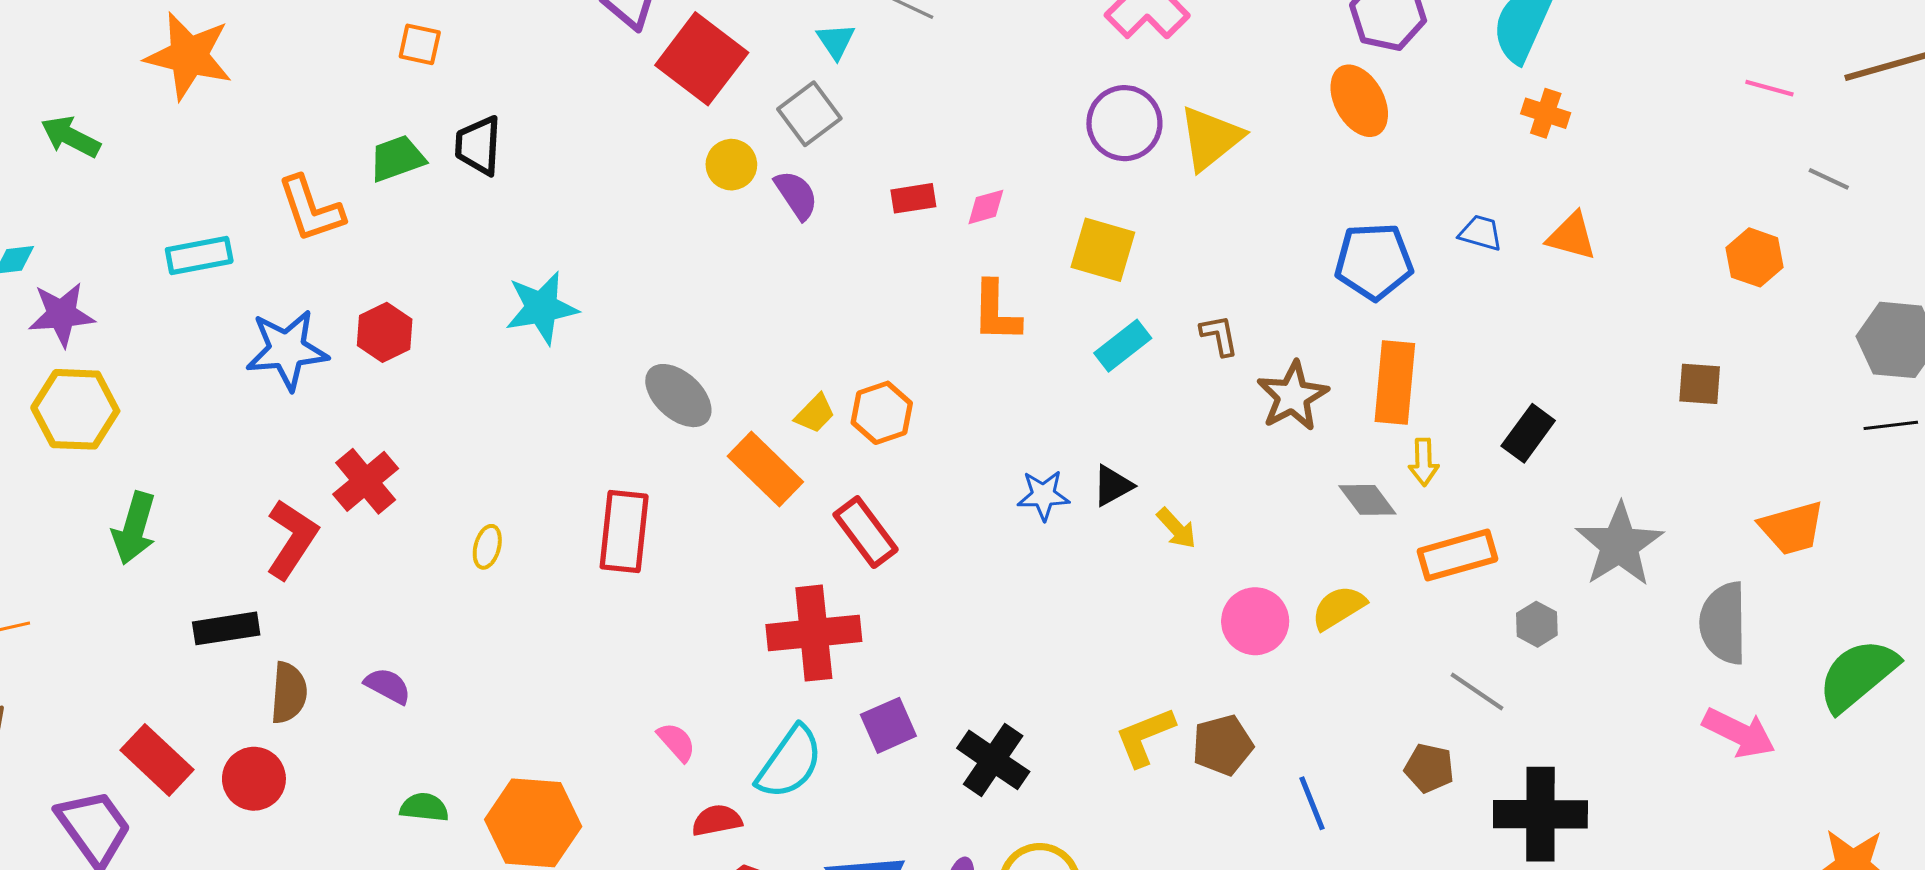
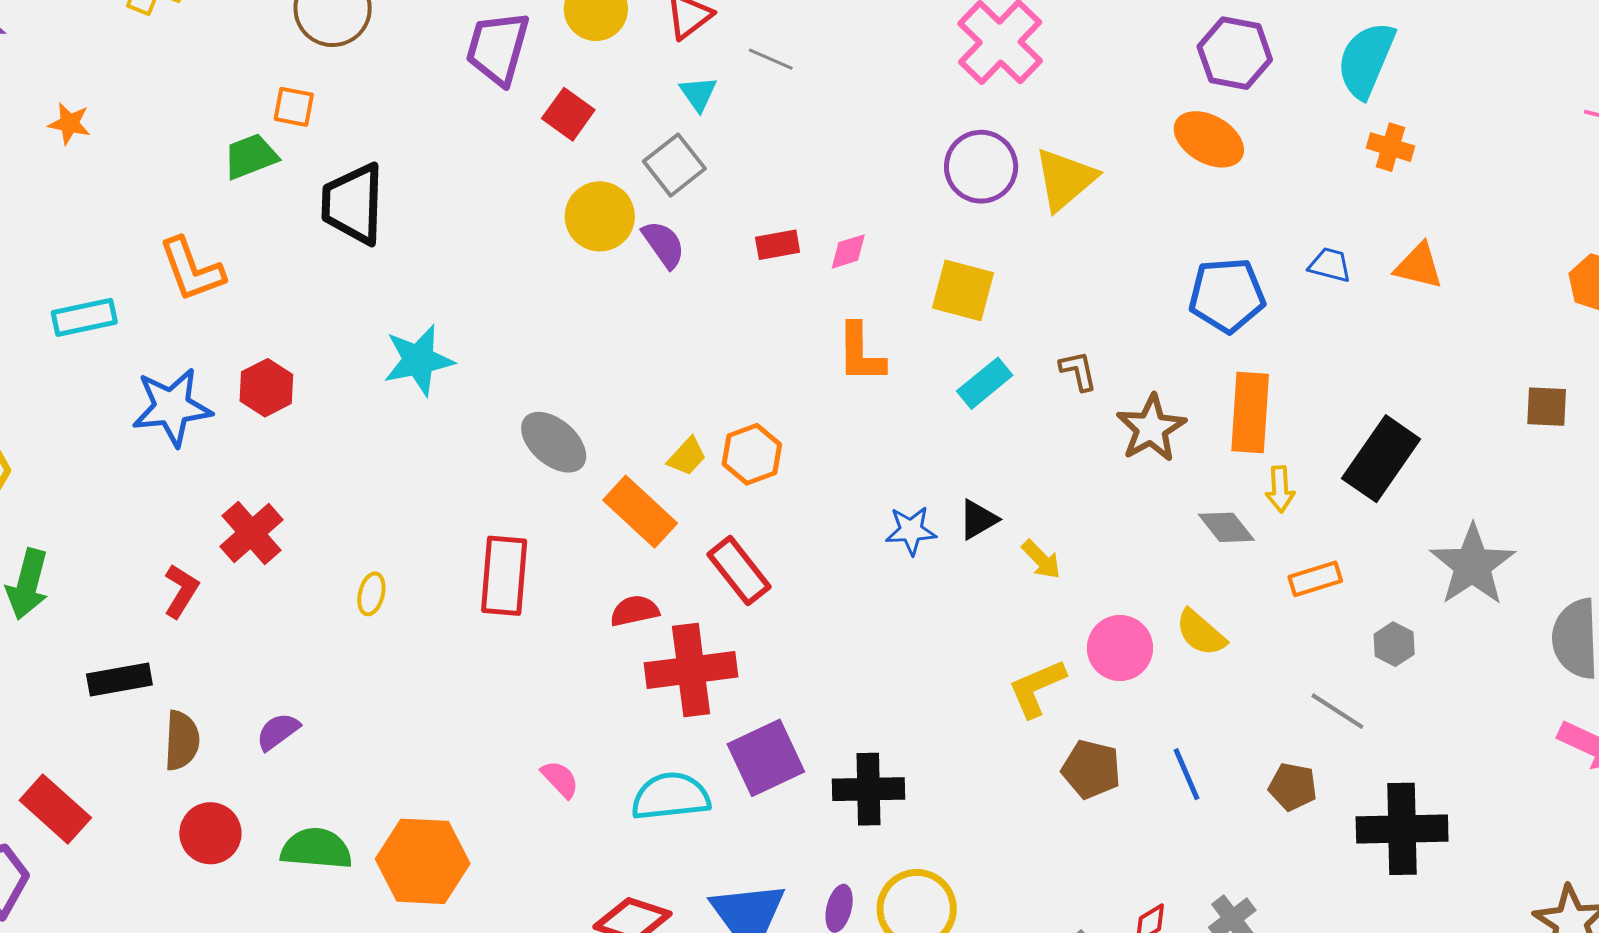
orange star: (189, 56) -> (69, 124), size x0.5
red square: (702, 59) -> (568, 114), size x0.6
orange ellipse: (1359, 101) -> (1209, 139), turned -30
black trapezoid: (478, 146) -> (353, 204), size x1.4
green trapezoid: (397, 158) -> (251, 156), moved
yellow circle: (731, 165) -> (600, 216), size x1.4
black rectangle: (1528, 433) -> (1381, 459), size x1.5
red L-shape: (292, 539) -> (181, 591), size x0.7
orange rectangle: (1457, 555) -> (1315, 579), size x0.7
yellow semicircle: (1339, 608) -> (1201, 633), turned -106
purple semicircle: (388, 686) -> (278, 731), turned -63
purple square: (888, 725) -> (766, 758), size x1.4
yellow L-shape: (1145, 737) -> (1037, 688), moved
brown pentagon: (1223, 745) -> (1091, 769), turned 30
black cross: (993, 760) -> (869, 789), turned -34
cyan semicircle: (790, 762) -> (671, 796), turned -130
red circle: (254, 779) -> (210, 833), moved
blue line: (1312, 803) -> (1186, 774), moved
green semicircle: (424, 807) -> (316, 849), size x1.5
red semicircle: (717, 820) -> (635, 611), moved

